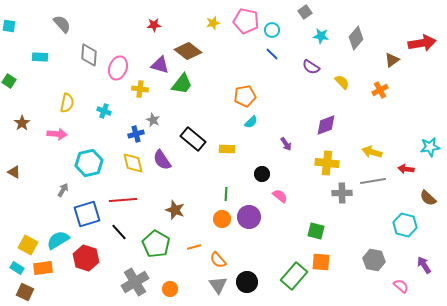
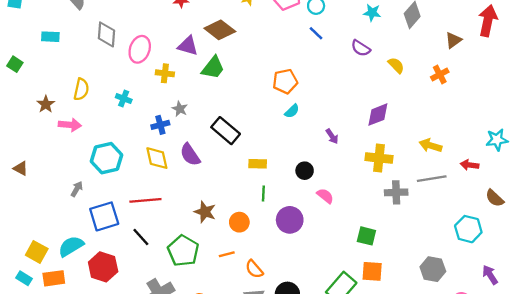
red arrow: (422, 43) -> (488, 21), turned -68
brown star: (22, 123) -> (46, 104), moved
yellow rectangle: (227, 149) -> (258, 164), moved
orange circle: (222, 219) -> (239, 222), moved

